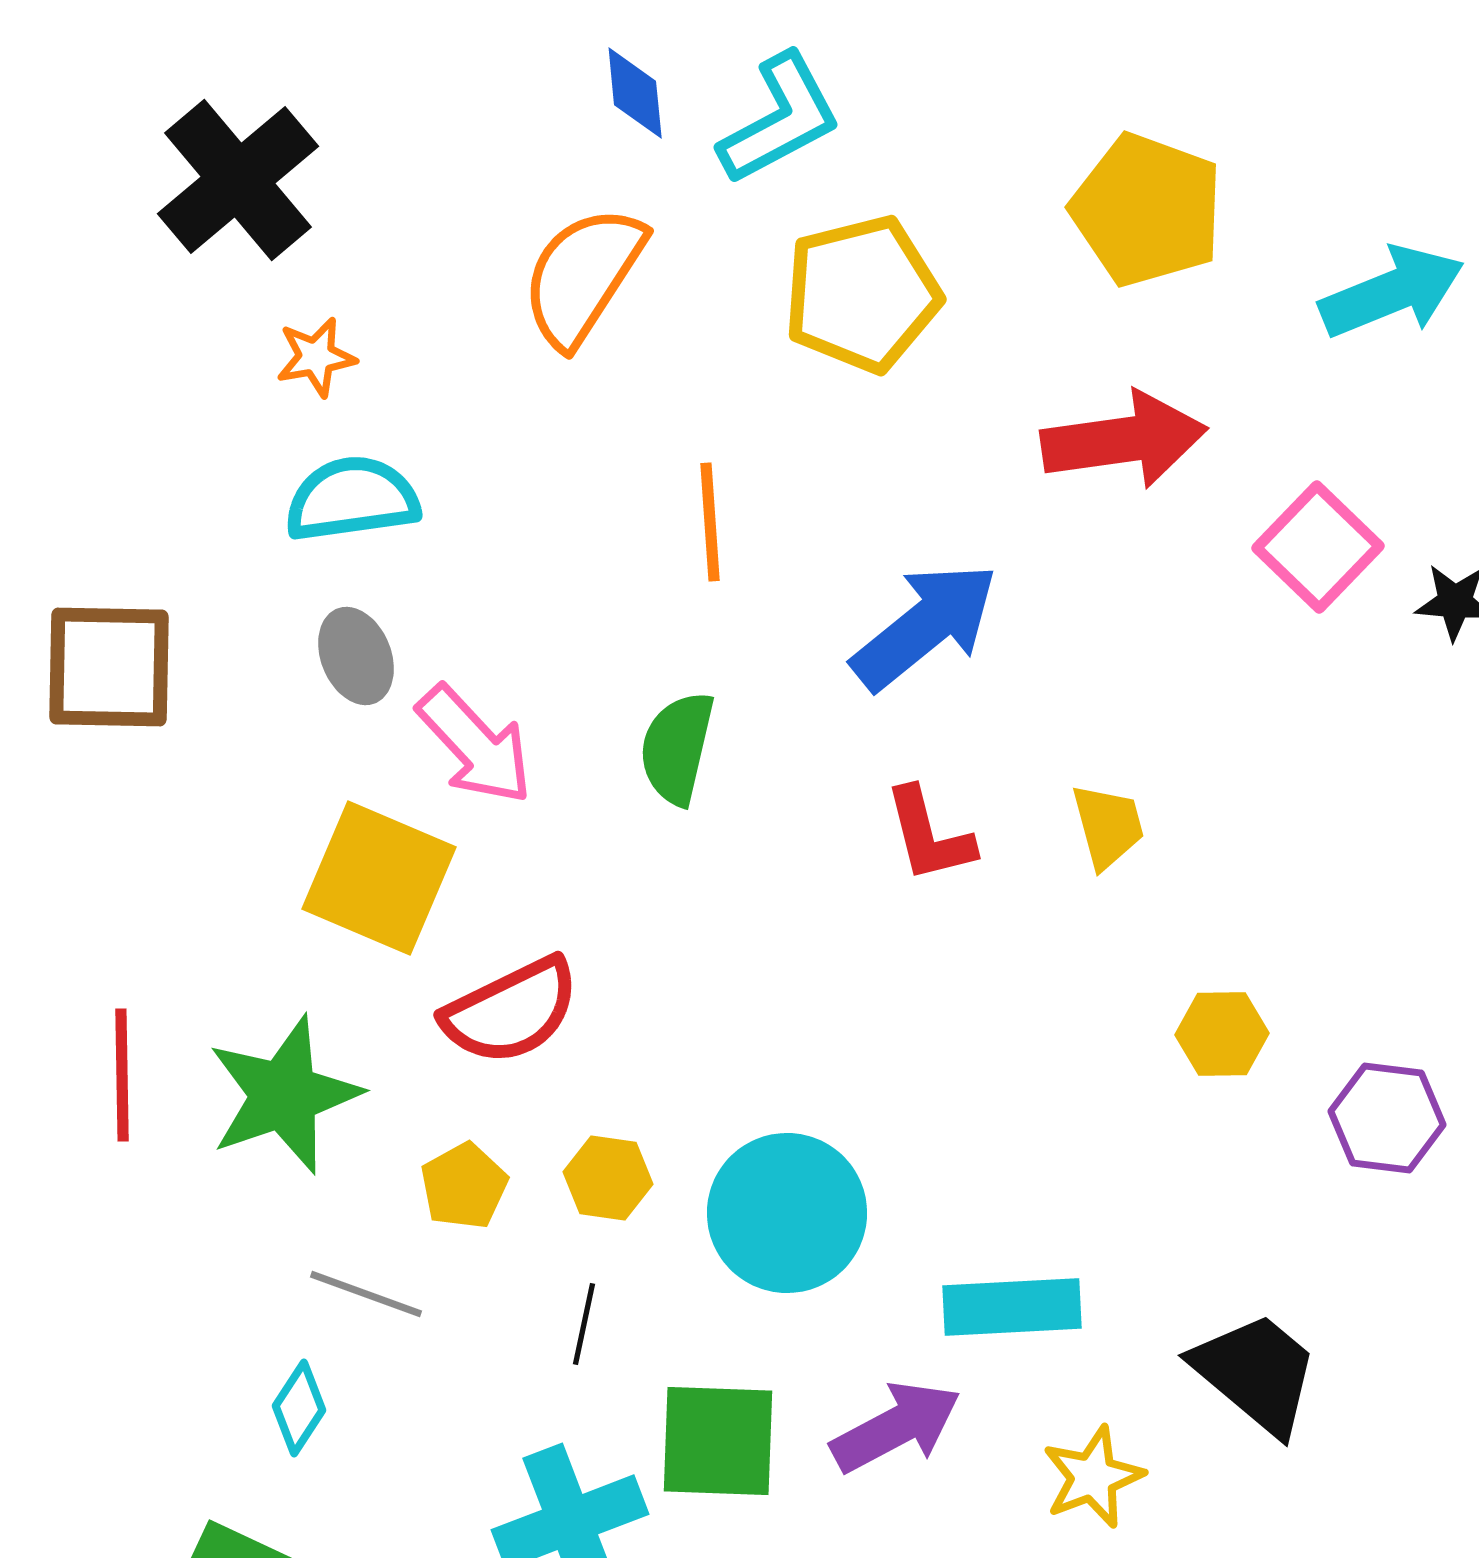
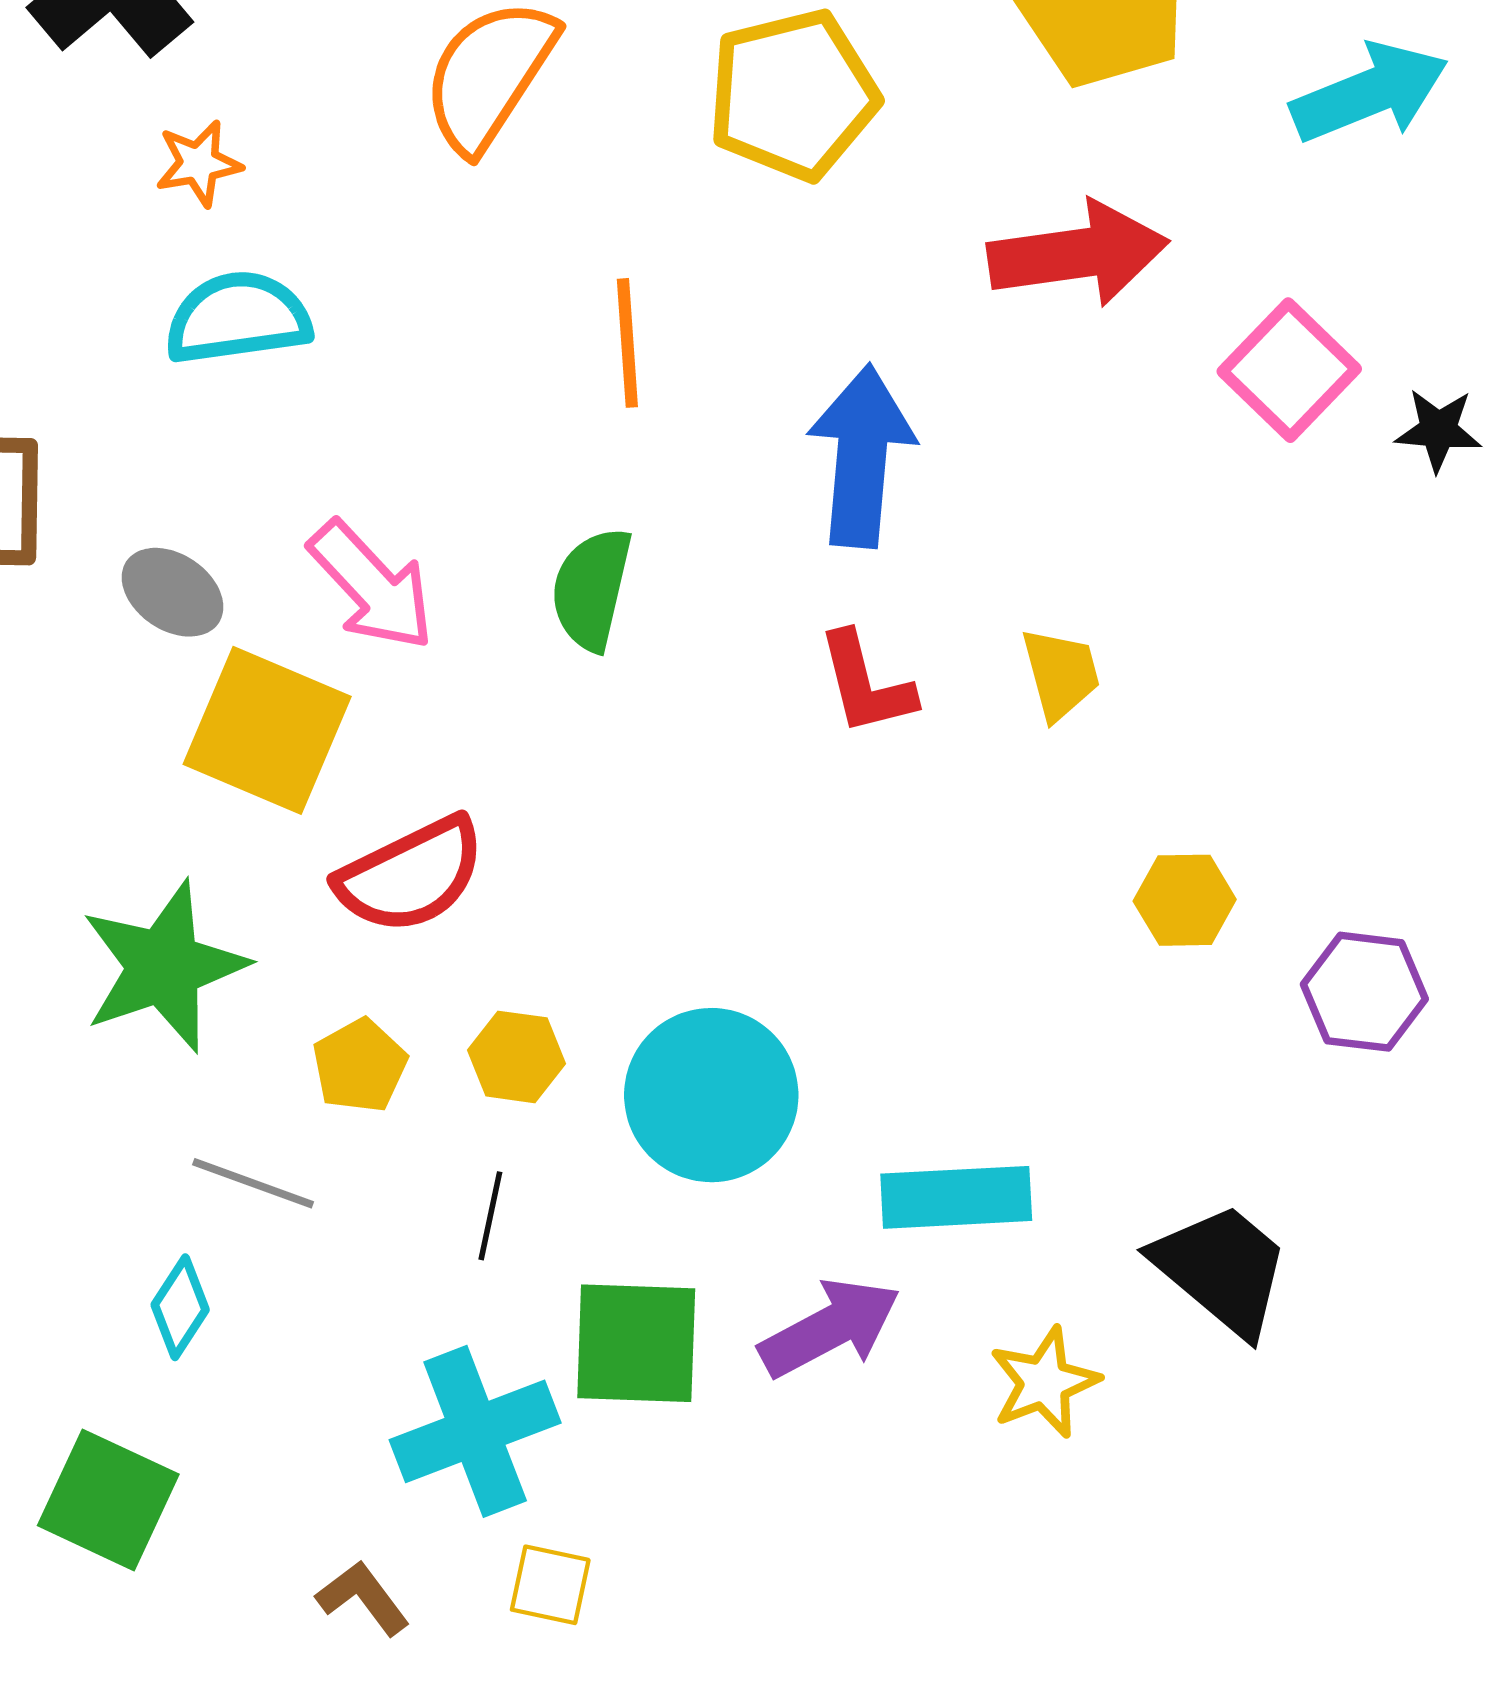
blue arrow: (925, 626) -> (861, 456), turned -46
gray ellipse: (356, 656) -> (172, 592), moved, turned -34

